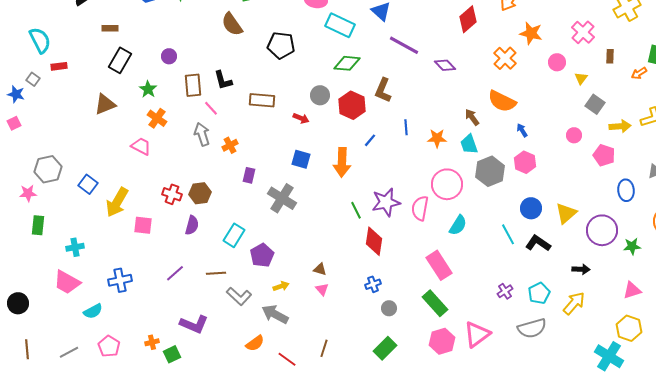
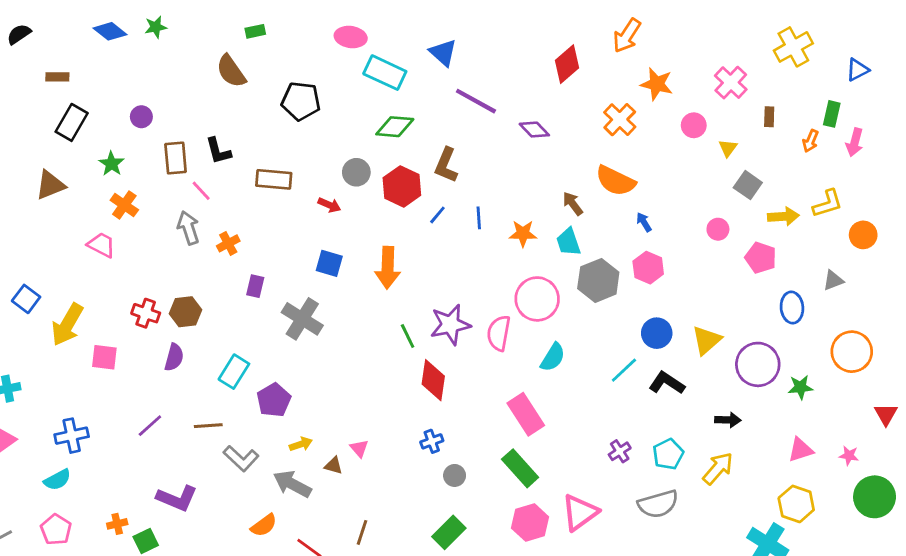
orange arrow: (639, 73) -> (810, 141), turned -35
blue line: (370, 140) -> (437, 215), moved
cyan line: (508, 234) -> (624, 370), turned 75
brown triangle: (320, 269) -> (334, 466), moved
cyan semicircle: (93, 311) -> (57, 480), moved

